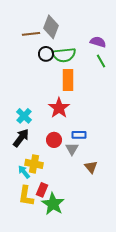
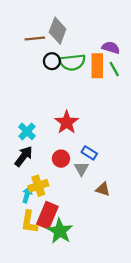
orange rectangle: (68, 80) -> (97, 66), moved
blue rectangle: (79, 135) -> (89, 153), turned 32
yellow cross: (34, 164) -> (38, 186), turned -30
brown triangle: (91, 167) -> (103, 189), turned -32
cyan arrow: (24, 172) -> (27, 195), turned 56
red rectangle: (42, 190) -> (47, 215), size x1.6

